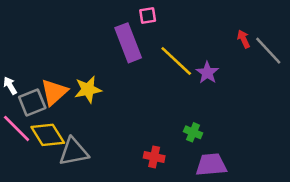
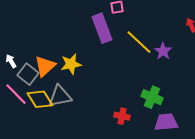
gray square: (32, 102) -> (28, 74), turned -30
green cross: (193, 132) -> (152, 97), size x1.5
gray triangle: (74, 152) -> (60, 96), moved

